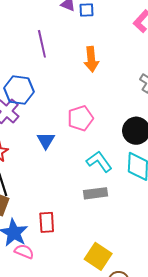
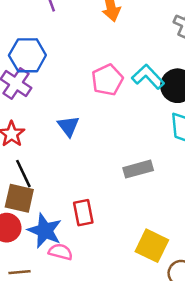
blue triangle: (46, 140) -> (68, 126), moved
cyan L-shape: (99, 162) -> (148, 77), moved

